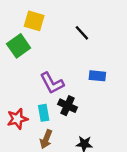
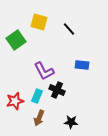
yellow square: (34, 21) -> (39, 22), moved
cyan rectangle: (44, 113) -> (37, 96), turned 32

